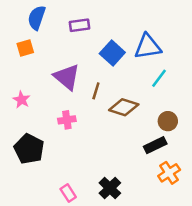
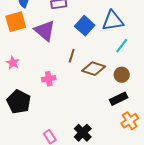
orange square: (25, 48) -> (16, 22), size x1.5
purple triangle: (67, 77) -> (45, 31), moved
brown circle: (168, 121) -> (122, 75), moved

